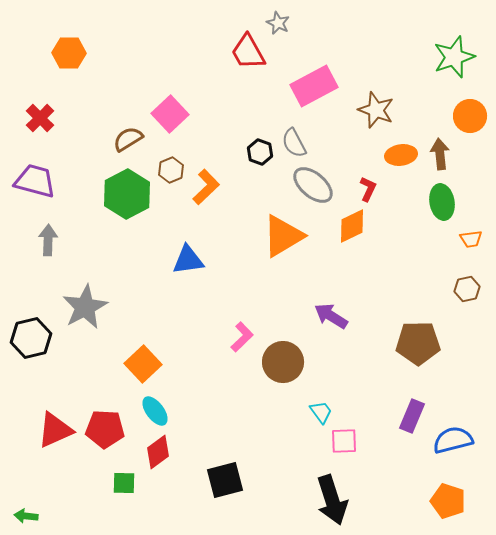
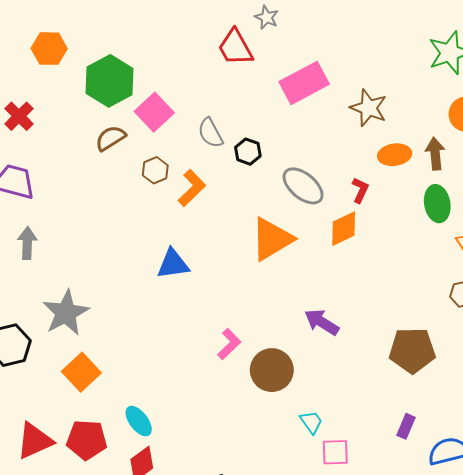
gray semicircle: (294, 143) -> (210, 133), moved
green hexagon: (127, 194) -> (110, 81), moved
orange square: (143, 364) -> (81, 372), moved
purple rectangle: (412, 416) -> (406, 426), size x0.7

